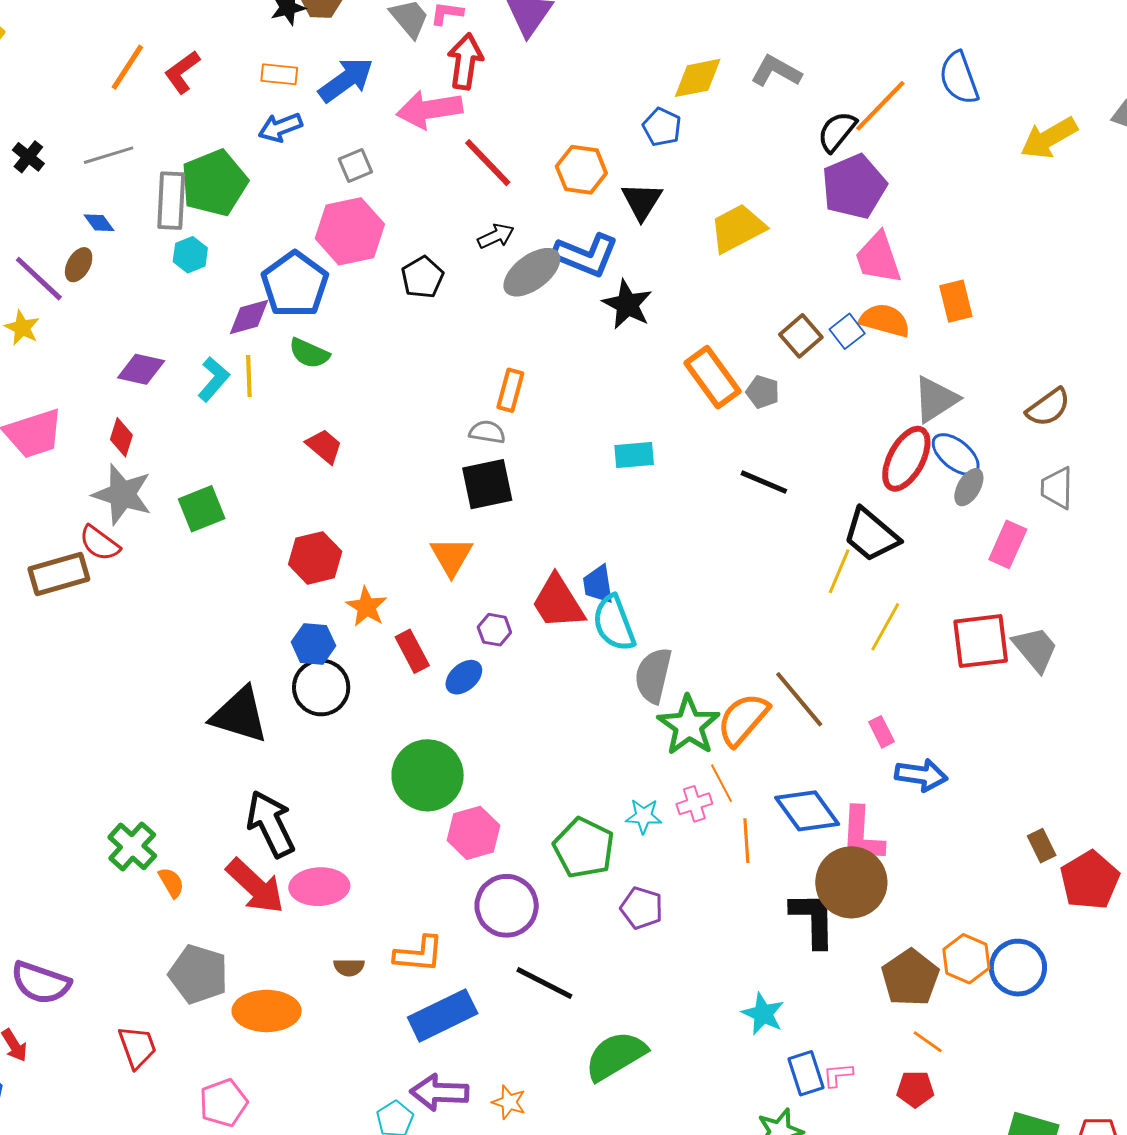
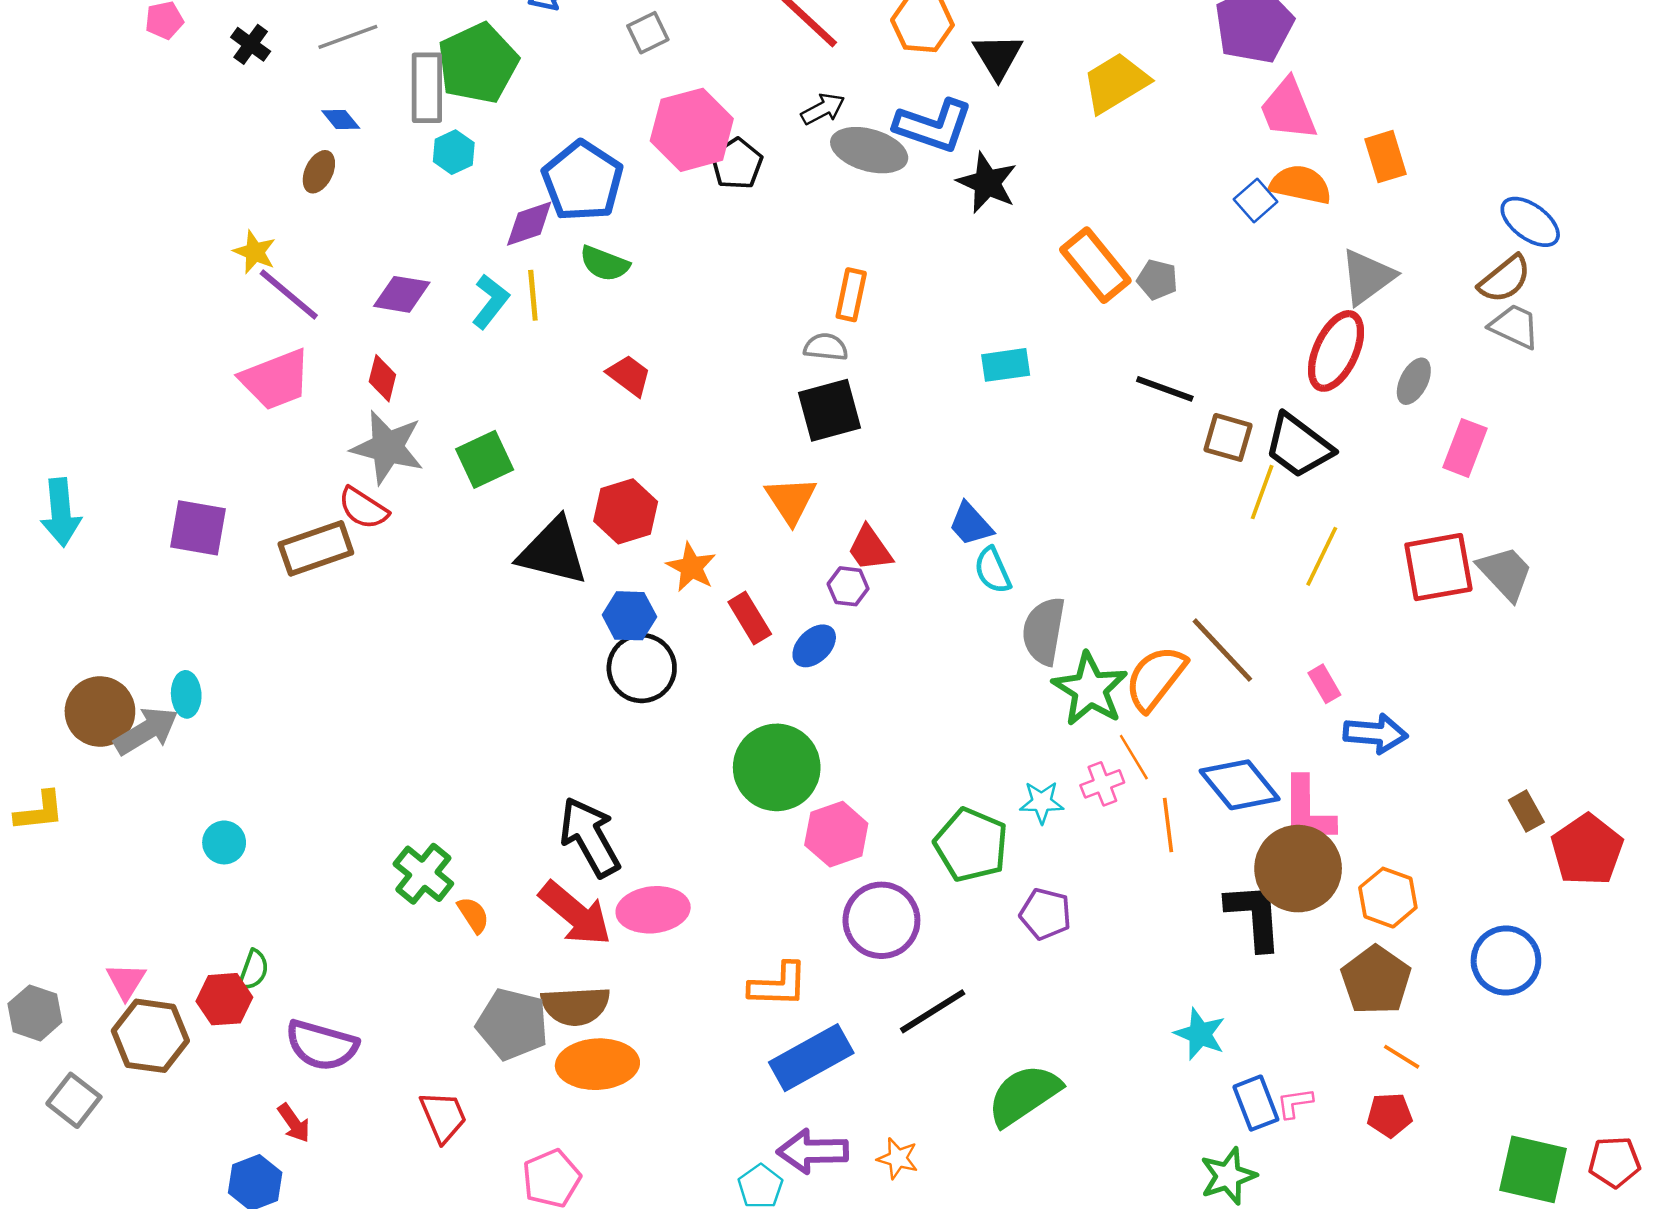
pink hexagon: (350, 231) -> (692, 130), moved
gray ellipse: (532, 272) -> (869, 150), turned 56
purple line: (39, 279) -> (289, 295), moved
brown square: (801, 336) -> (1228, 437), moved, turned -30
blue ellipse: (956, 454) -> (1530, 222), moved
gray trapezoid: (1057, 488) -> (1515, 326), moved, turned 117
blue trapezoid: (598, 584) -> (971, 524), turned -30
red trapezoid: (558, 602) -> (870, 549), moved, size x0.7
cyan semicircle: (614, 623) -> (993, 570), size x0.7
black triangle: (239, 715) -> (553, 552), moved
orange hexagon: (966, 959) -> (1388, 898), moved
brown semicircle: (349, 967) -> (575, 1006), moved, size x1.8
black line: (544, 983) -> (933, 1011), turned -56

